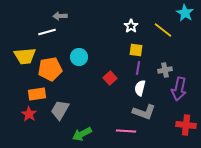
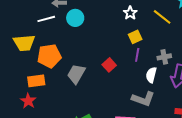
yellow square: (136, 50) -> (135, 37), turned -32
cyan circle: (79, 57) -> (75, 18), moved
white semicircle: (140, 88) -> (151, 75), moved
gray trapezoid: (60, 110) -> (76, 74), moved

